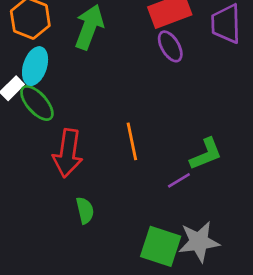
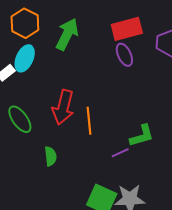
green ellipse: (37, 103) -> (20, 119), moved
red arrow: (68, 153) -> (63, 107), moved
green semicircle: (85, 210) -> (51, 156), moved

